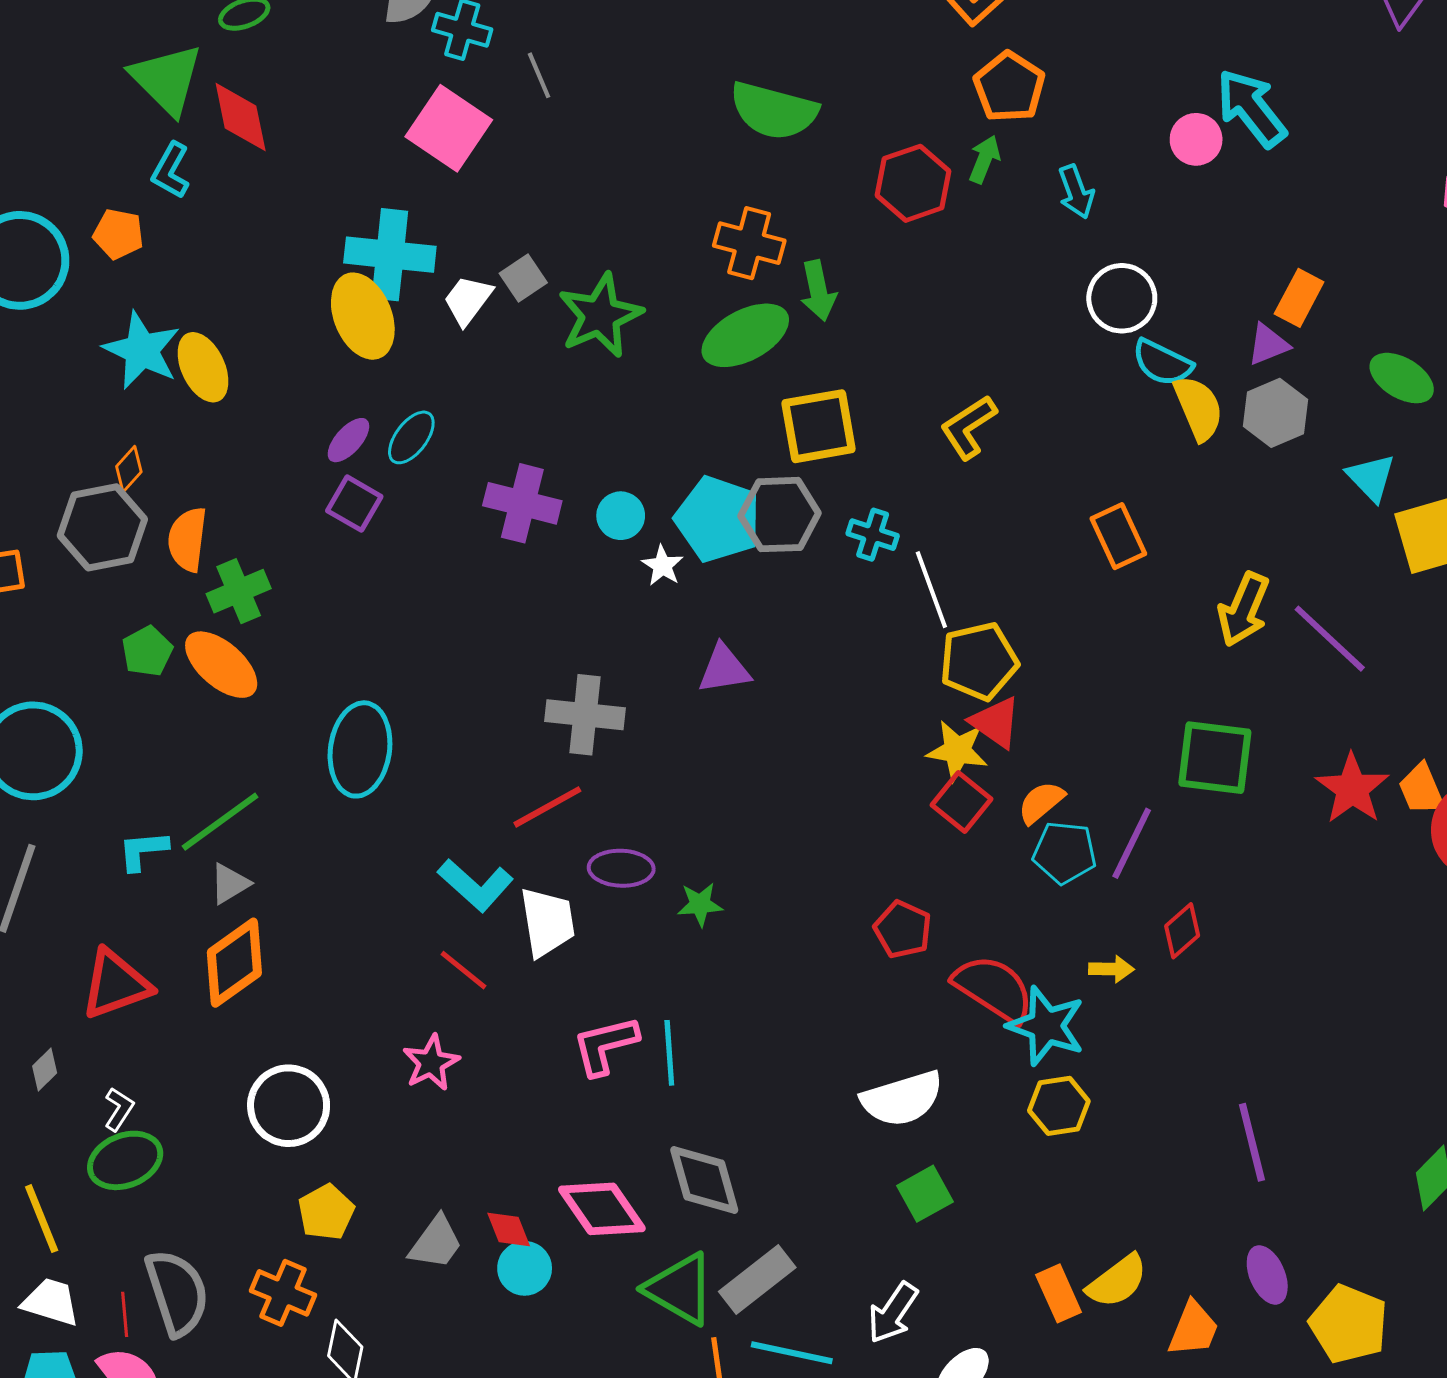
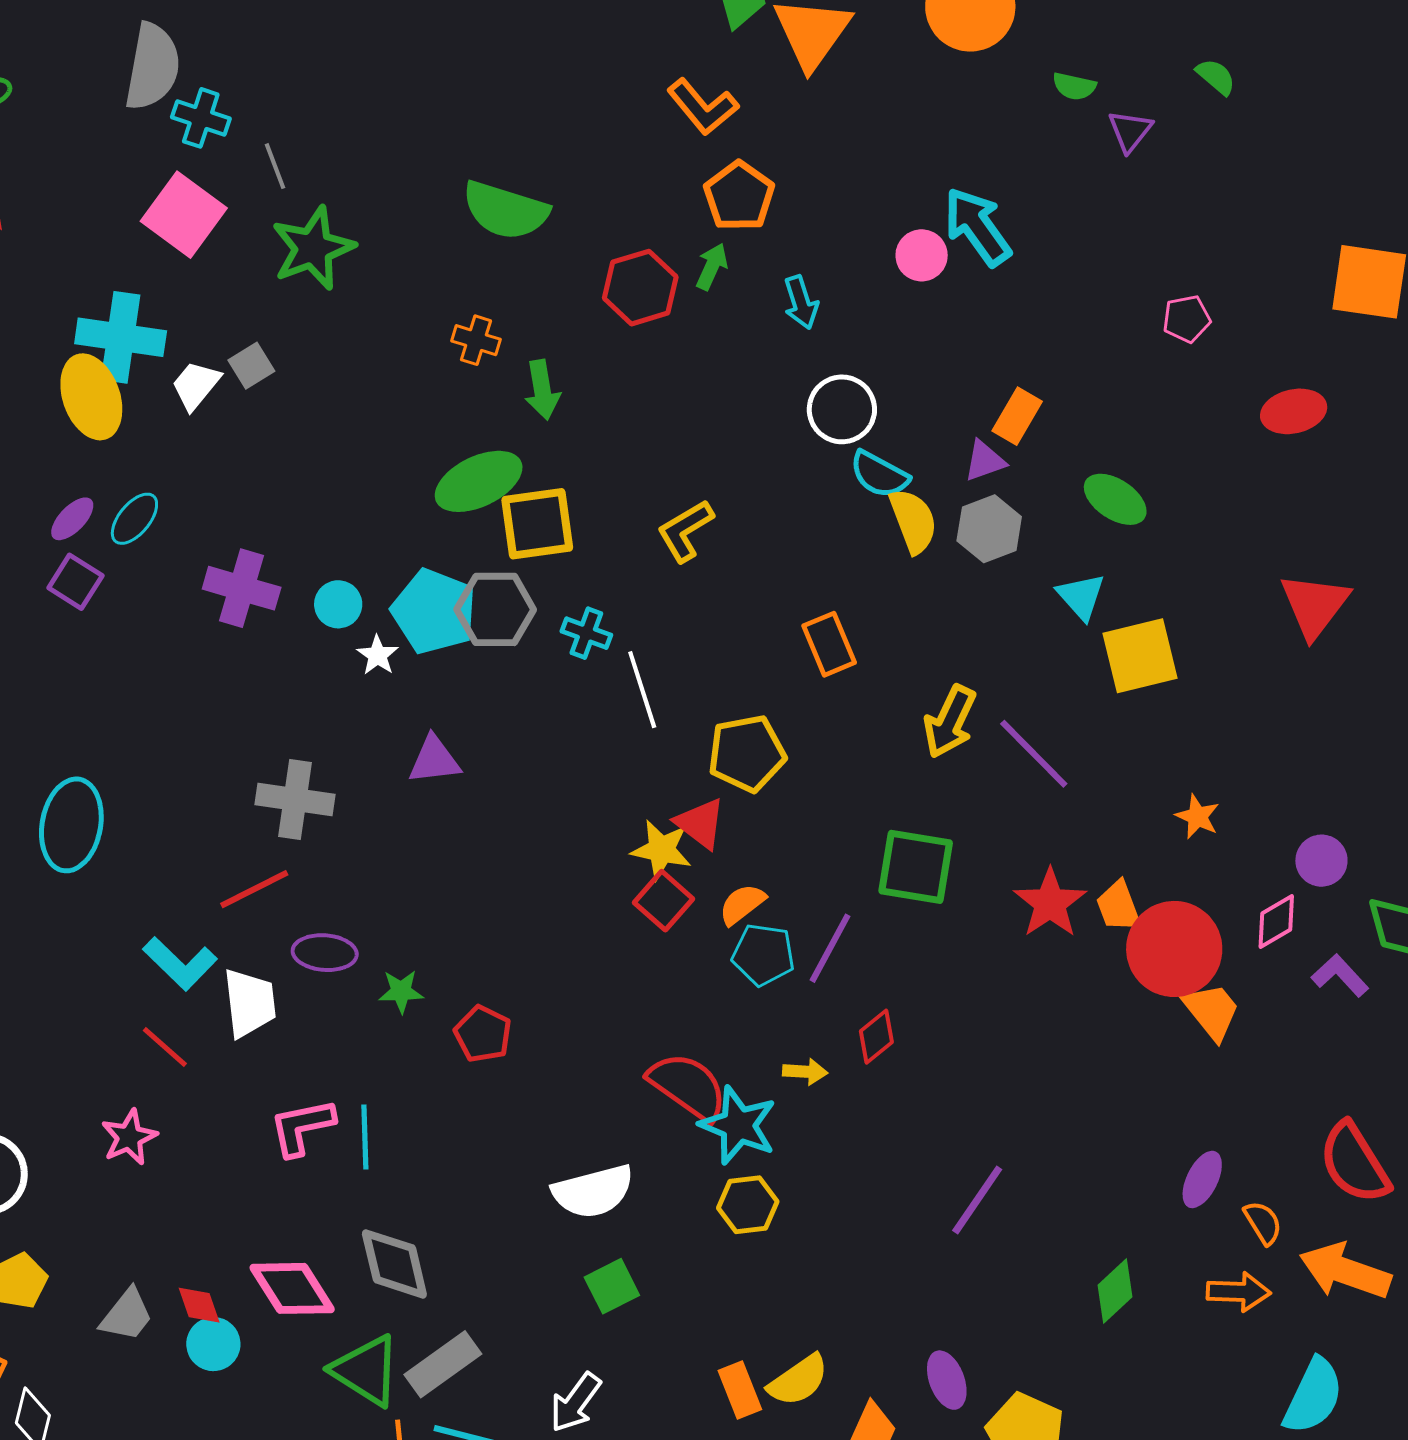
orange cross: (749, 243) -> (476, 340), size x0.7
green star: (600, 315) -> (313, 248), moved
green ellipse: (745, 335) -> (479, 481), moved
yellow pentagon: (979, 661) -> (747, 753), moved
red pentagon: (903, 929) -> (483, 1034), moved
purple line: (1252, 1142) -> (977, 1200), moved, turned 46

